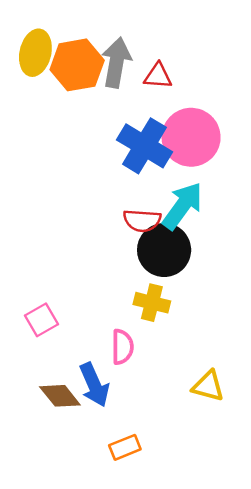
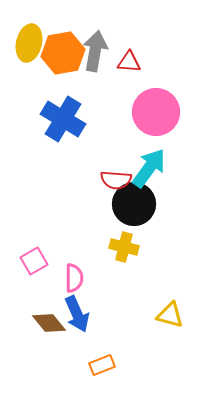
blue cross: (144, 146) -> (63, 119), moved
pink semicircle: (122, 347) -> (74, 278), moved

